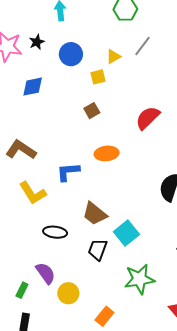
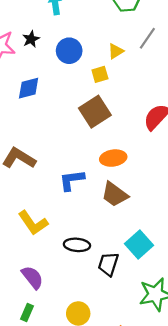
brown square: (92, 111) -> (95, 112), size x1.8
yellow L-shape: (33, 193) -> (33, 223), moved
brown trapezoid: (95, 214) -> (115, 194), moved
black ellipse: (55, 232) -> (77, 245), moved
purple semicircle: (46, 273) -> (32, 277), moved

